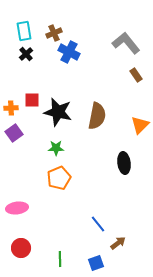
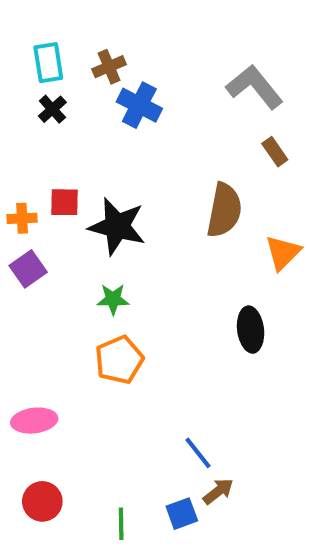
brown semicircle: (97, 116) -> (224, 210), moved
brown arrow: (118, 243) -> (218, 491), moved
blue square: (96, 263) -> (182, 514), moved

